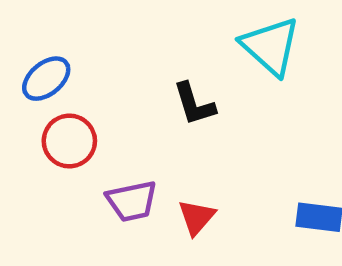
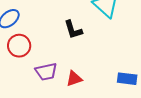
red triangle: (196, 217) -> (74, 79), turned 30

